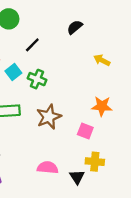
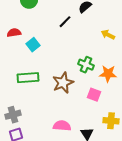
black line: (32, 45) -> (65, 22), moved
green cross: (37, 79) -> (86, 65), moved
yellow cross: (95, 162) -> (111, 121), moved

